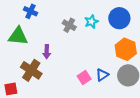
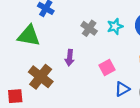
purple arrow: (47, 52) -> (70, 58), moved
pink square: (84, 77) -> (107, 68), moved

